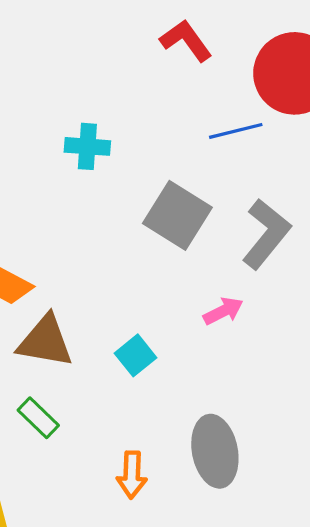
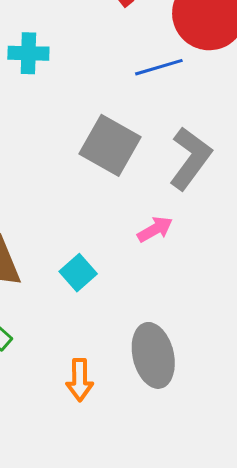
cyan cross: (87, 146) -> (28, 53), moved

